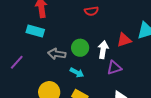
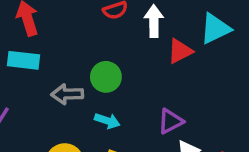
white arrow: (103, 50) -> (154, 21), moved
purple triangle: (114, 68) -> (171, 121), moved

